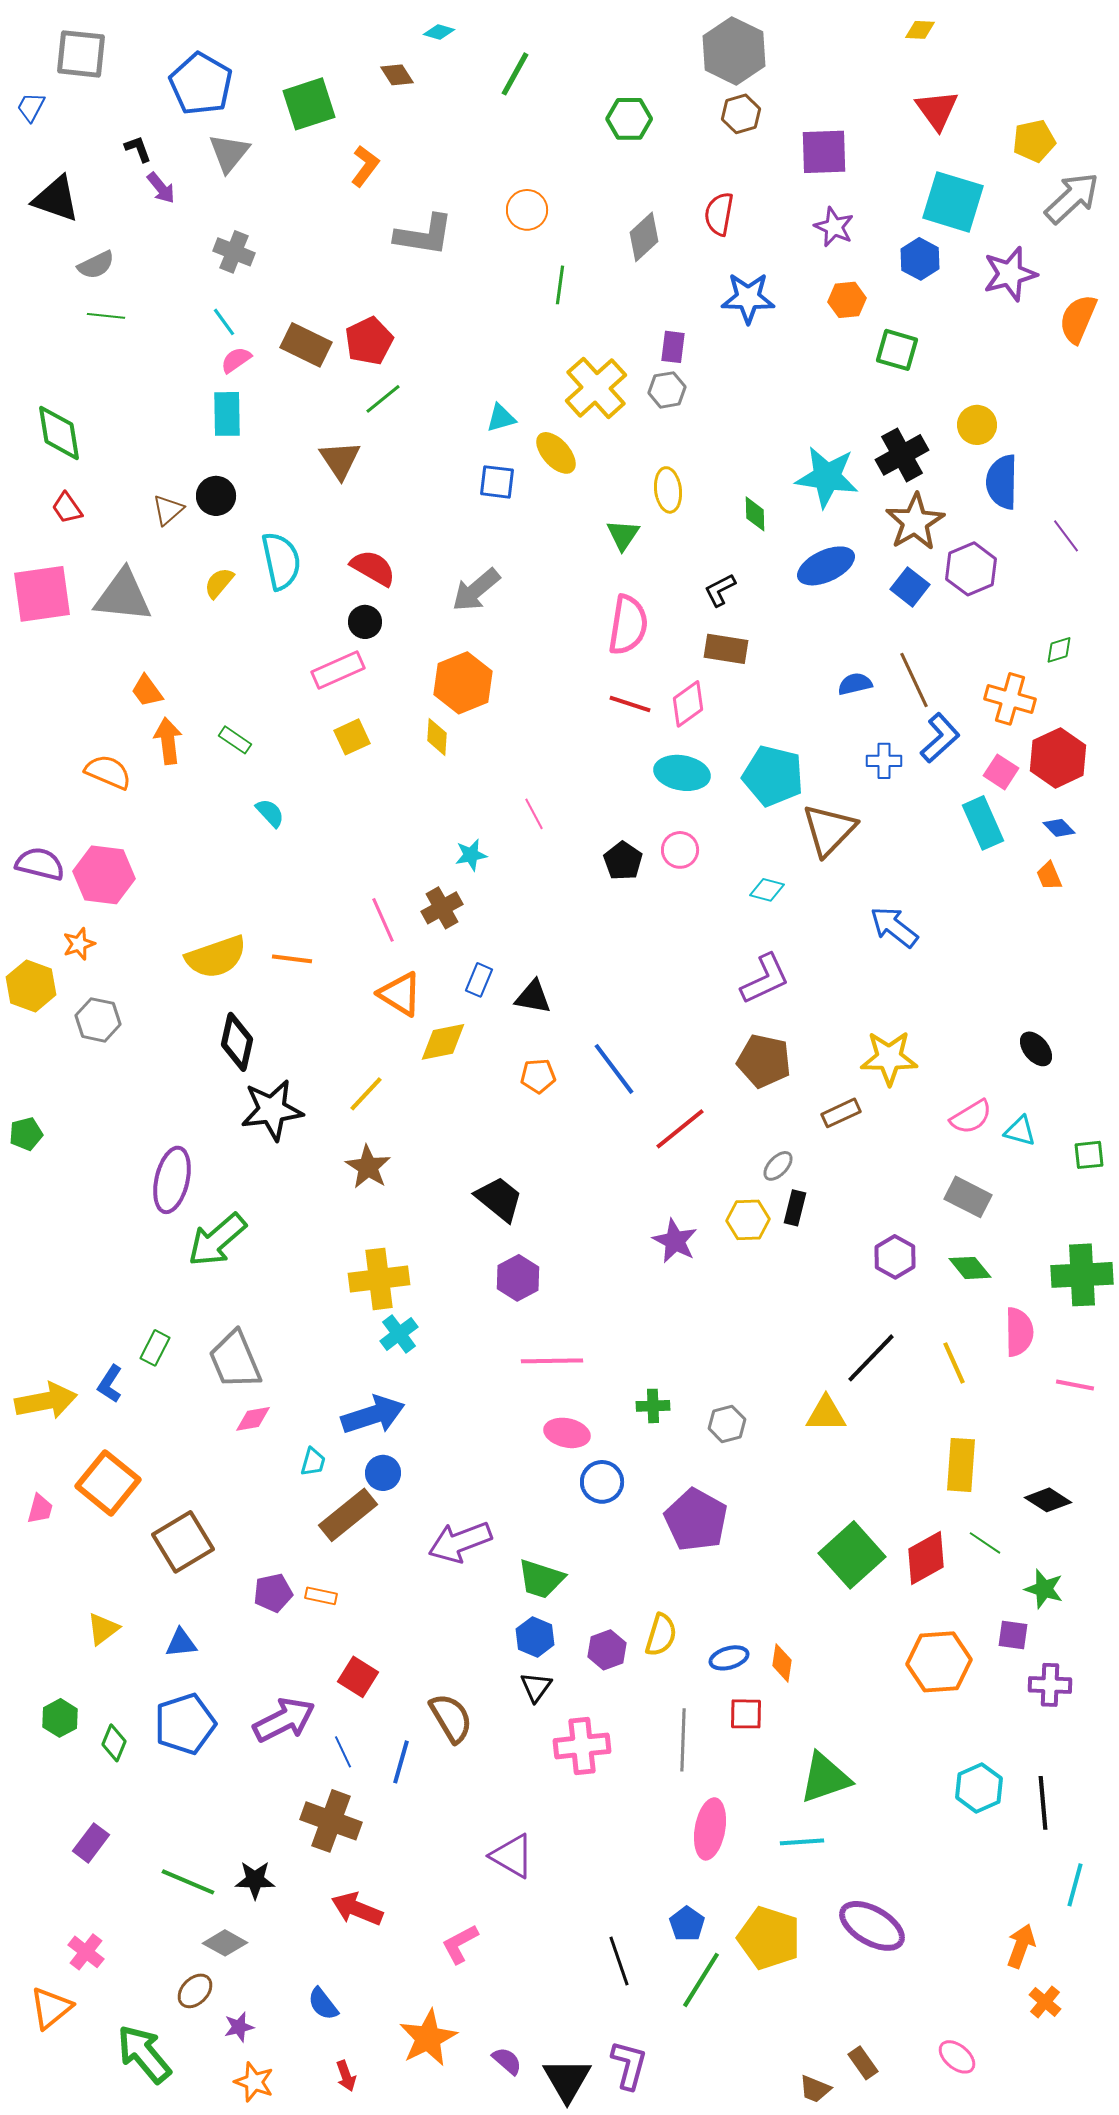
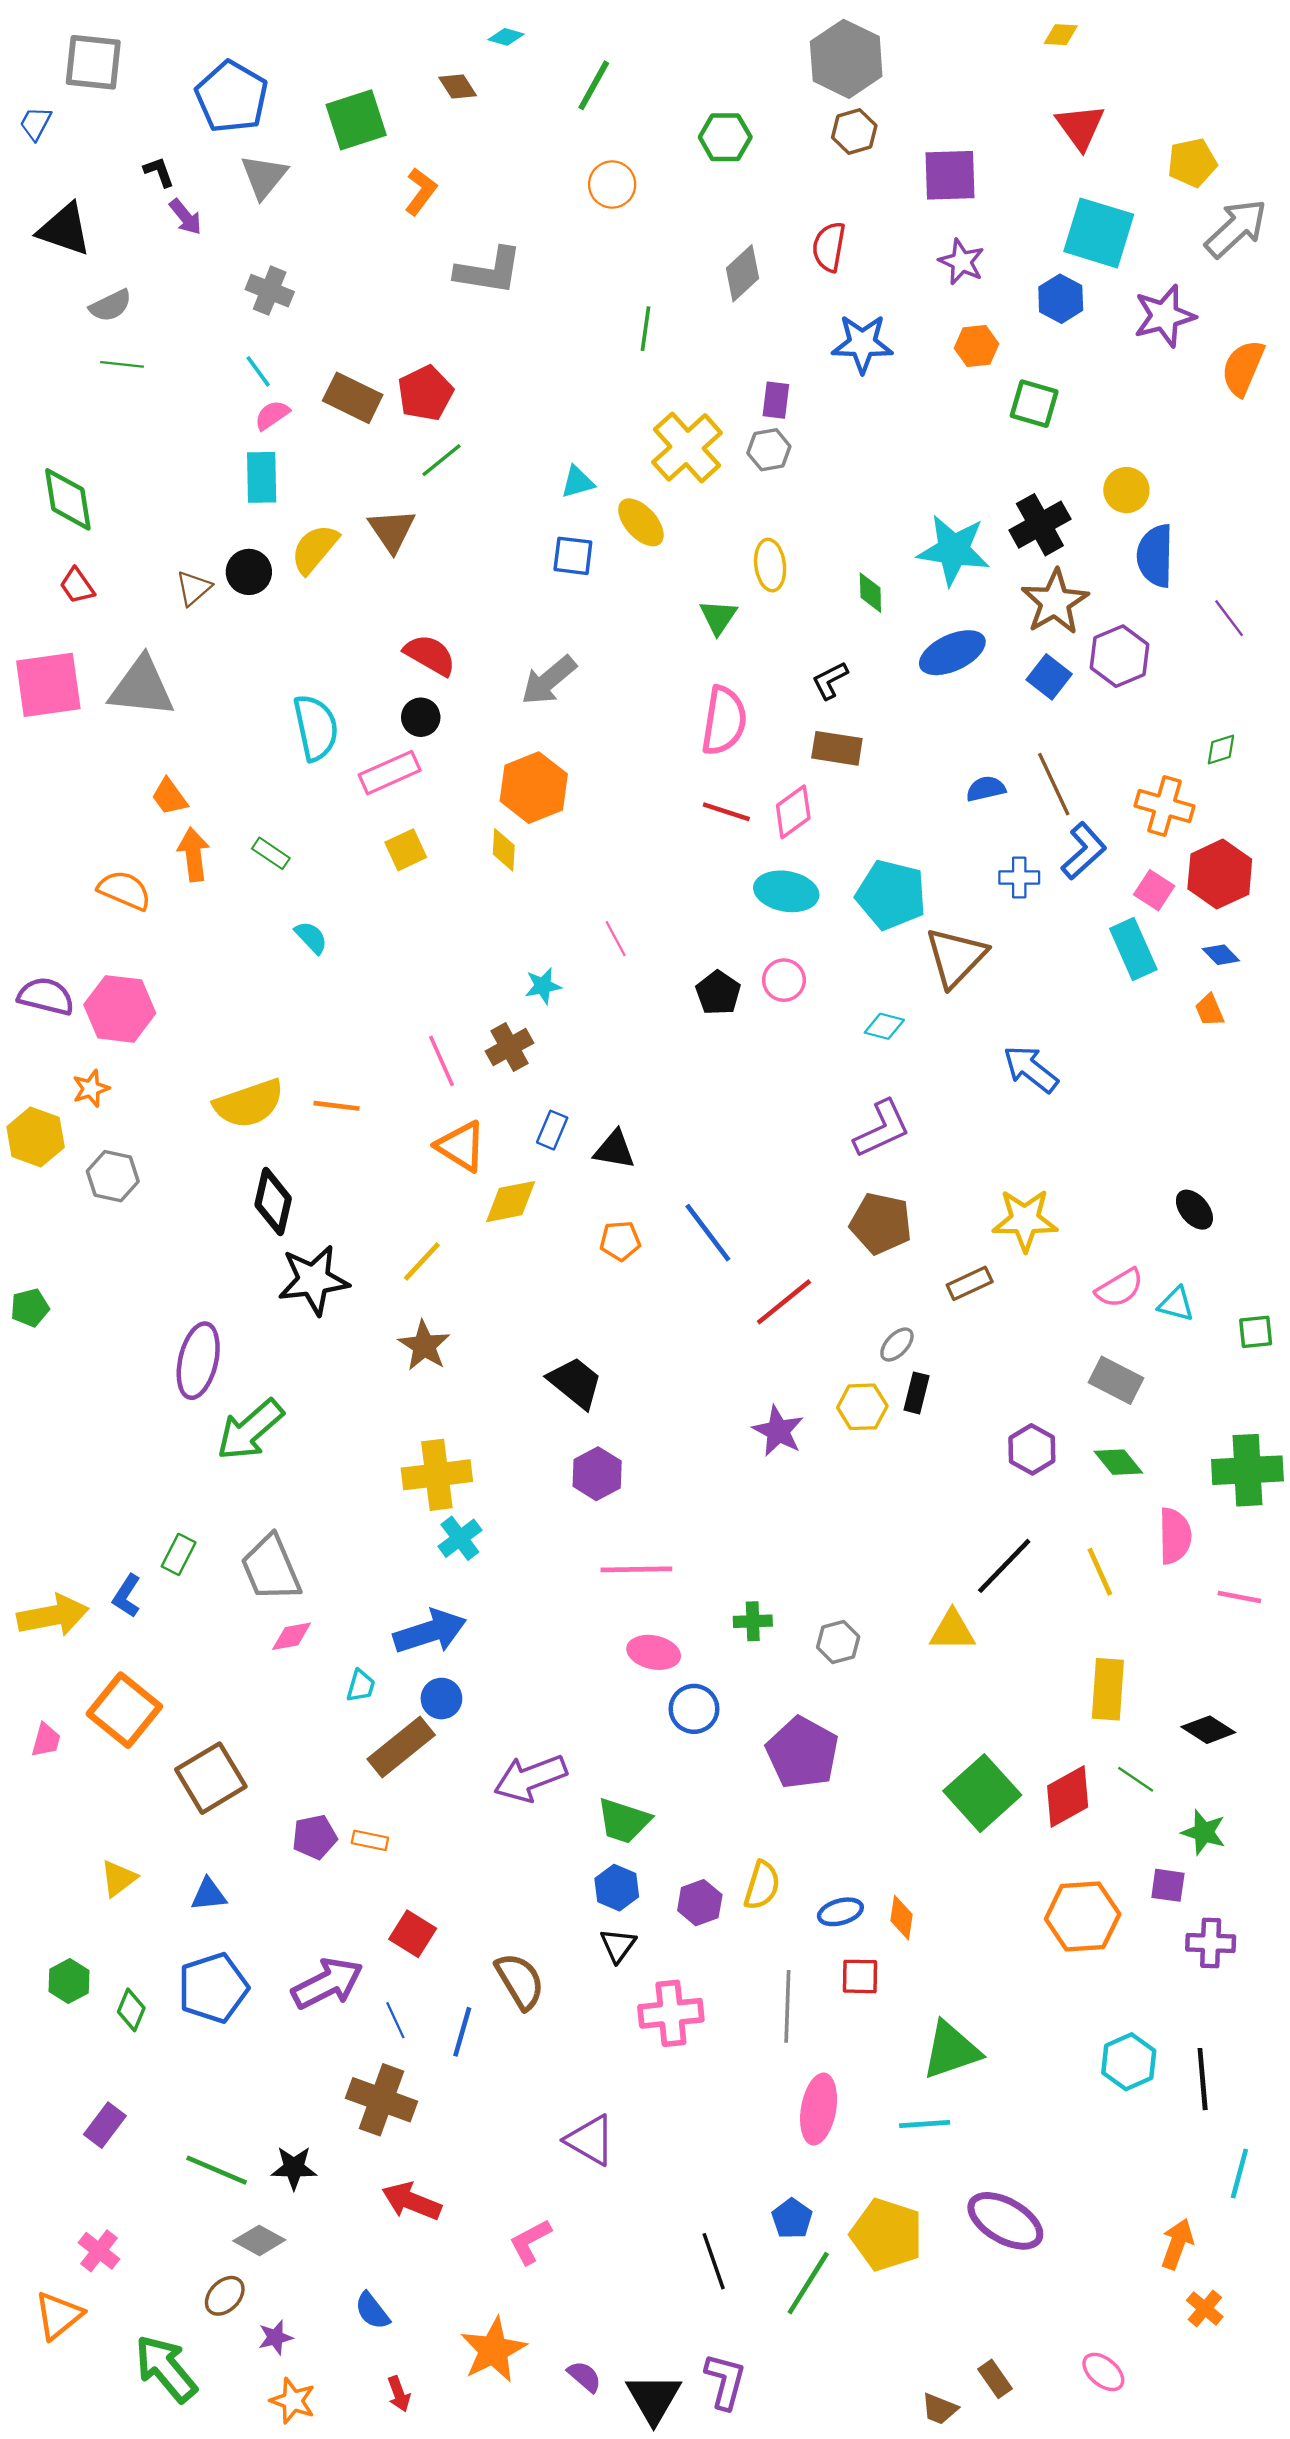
orange circle: (527, 210) -> (612, 185), moved
cyan semicircle: (281, 561) -> (316, 728), moved
yellow semicircle: (219, 583) -> (315, 549), moved, size x1.4

